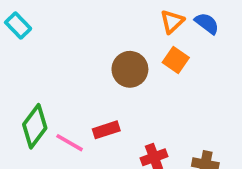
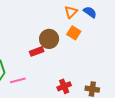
red rectangle: (106, 130) -> (37, 51), moved
pink line: (70, 143) -> (18, 80), turned -42

